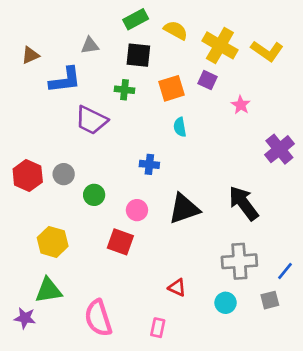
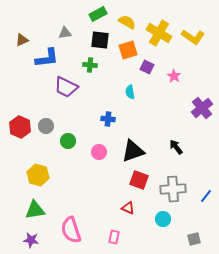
purple square: (208, 80) -> (147, 67), moved
orange square: (172, 88) -> (128, 50), moved
black arrow: (244, 203) -> (176, 147), size x0.6
red square: (120, 242) -> (139, 180), moved
gray square: (270, 300) -> (194, 239), moved
purple star: (25, 318) -> (31, 240), moved

